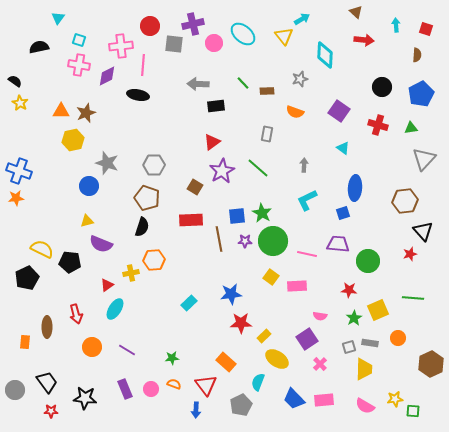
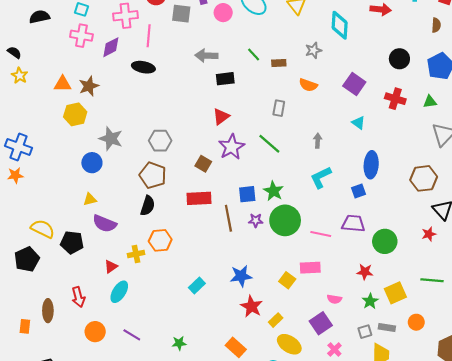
yellow square: (271, 277) -> (287, 280), moved
red star: (241, 323) -> (251, 306), turned 30

